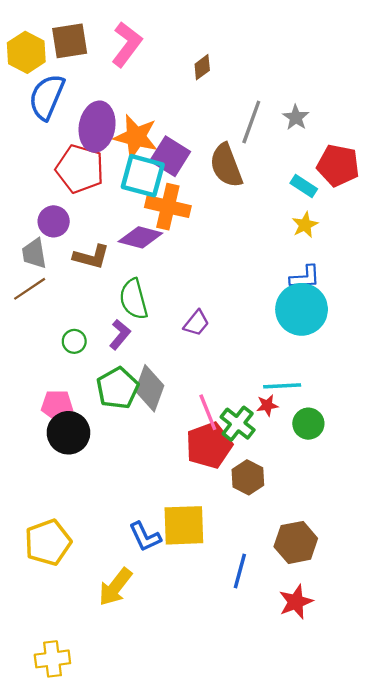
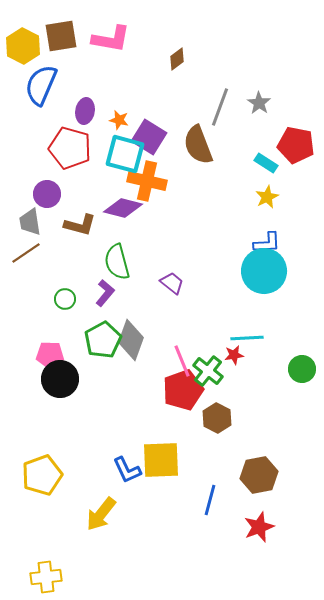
pink L-shape: (127, 44) -> (111, 39), turned 63
purple ellipse: (97, 127) -> (85, 111), size x0.6
orange star: (136, 137) -> (119, 120), size x0.5
purple trapezoid: (196, 323) -> (172, 283), turned -90
green circle: (308, 424) -> (302, 369), moved

